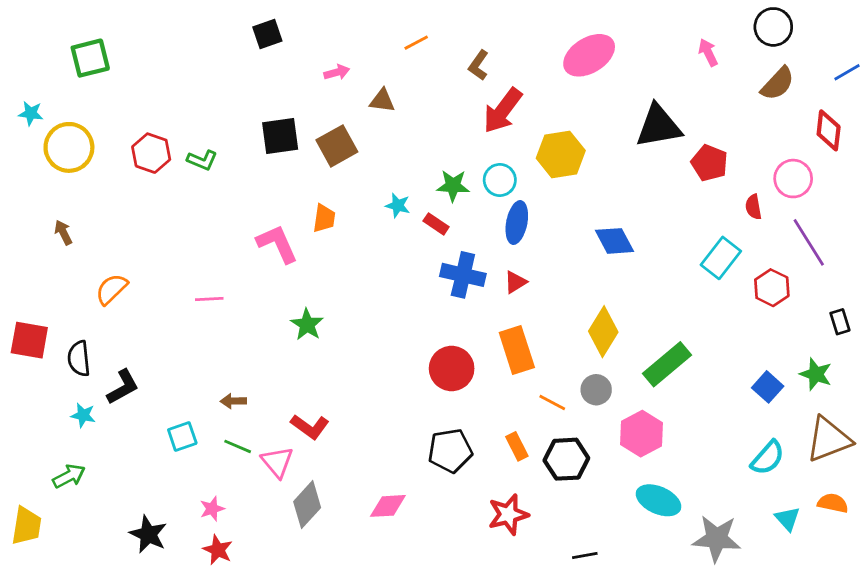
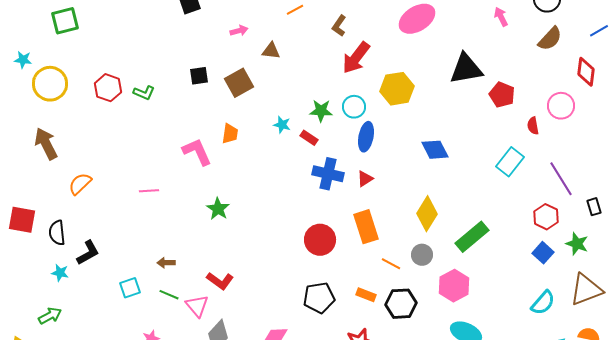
black square: (280, 136) -> (199, 76), size x0.7
brown arrow: (63, 232) -> (46, 144), size x1.8
purple line: (809, 242) -> (561, 179), moved
red hexagon: (772, 288) -> (546, 217), moved
orange rectangle: (517, 446) -> (366, 295), turned -42

